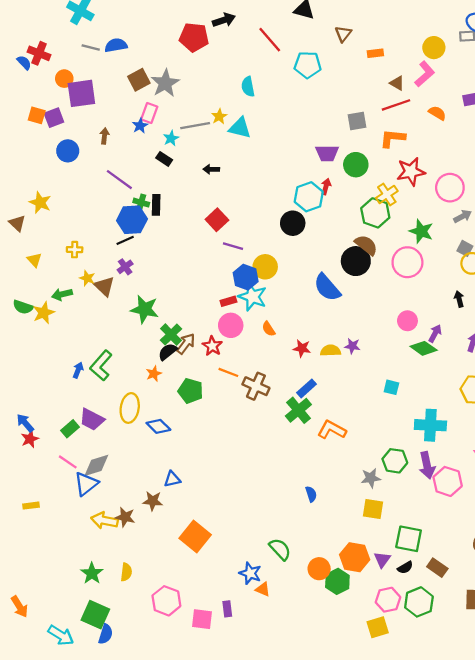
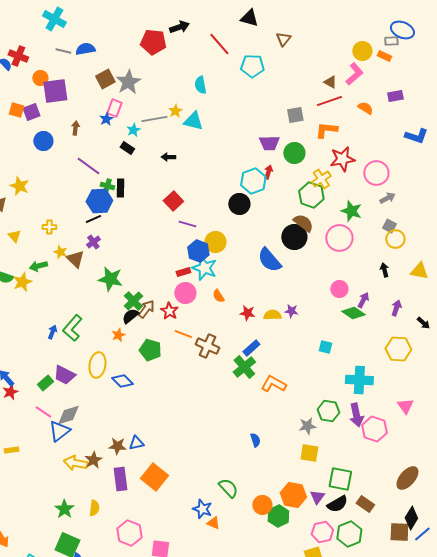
orange rectangle: (375, 53) -> (384, 56), moved, turned 32
blue triangle: (172, 479) -> (136, 443), moved
brown star: (125, 517) -> (93, 460), turned 30
black semicircle: (405, 568) -> (337, 504), size x1.5
purple rectangle: (227, 609) -> (120, 479), moved, size x1.6

